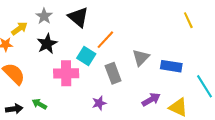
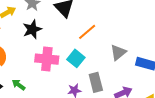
cyan square: (86, 56) -> (76, 58), moved
gray rectangle: (113, 73) -> (96, 82), moved

